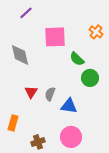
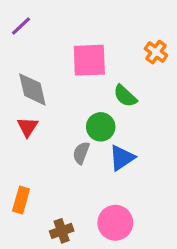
purple line: (26, 13) -> (21, 26), moved
green circle: (90, 78) -> (101, 127), moved
red triangle: (31, 92) -> (28, 127), moved
blue triangle: (69, 106) -> (122, 158), moved, turned -42

